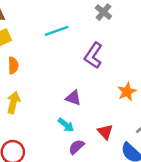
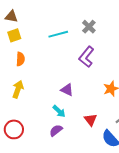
gray cross: (103, 12) -> (89, 27), moved
purple semicircle: (76, 147) -> (56, 130), moved

